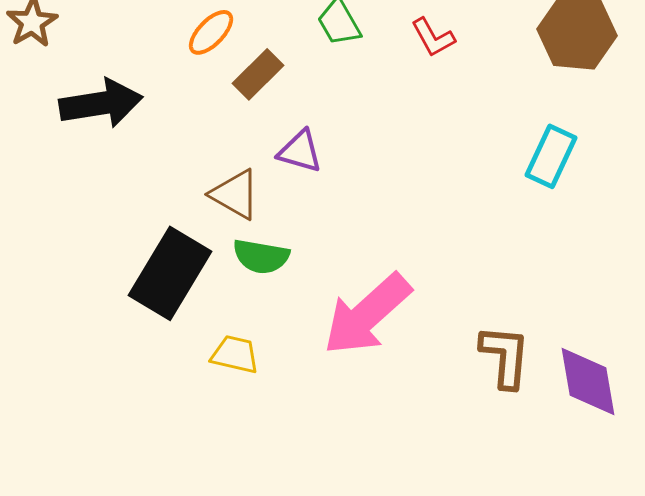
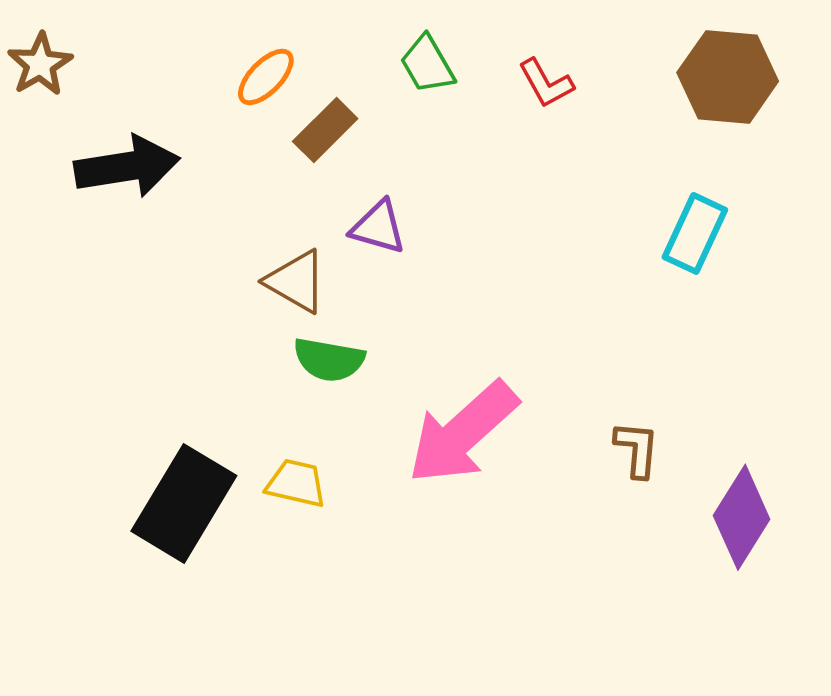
black rectangle: (170, 273) -> (184, 503), moved
brown L-shape: (505, 356) -> (637, 449), moved, size x0.7
purple diamond: (588, 381) -> (742, 517), turned 42

